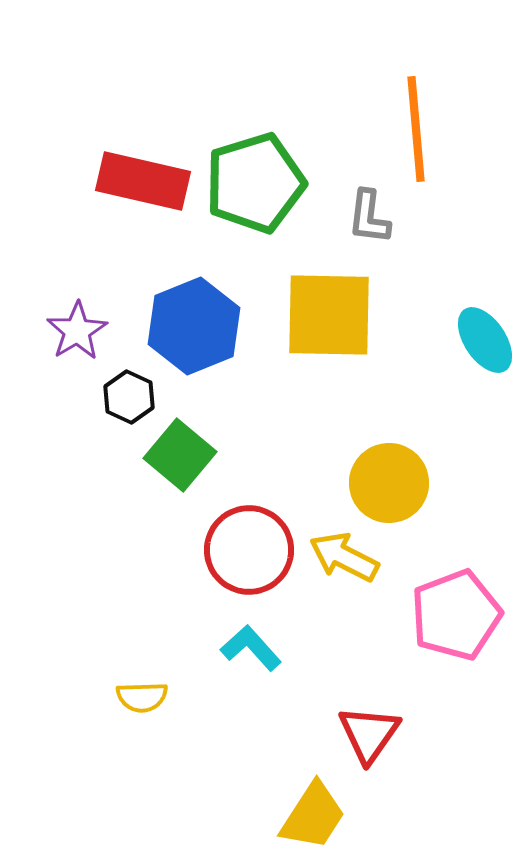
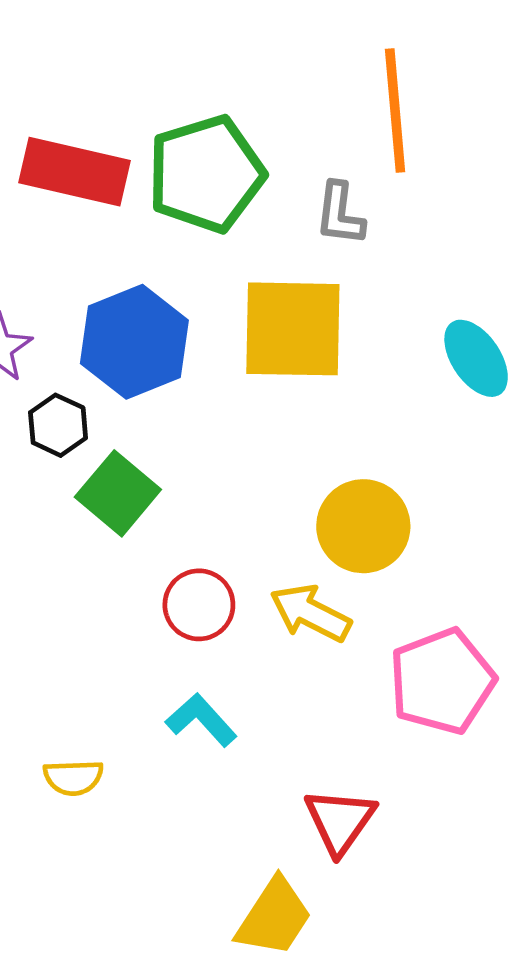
red circle: (249, 550) -> (199, 605), size x0.7

